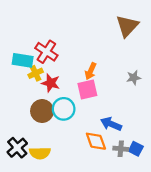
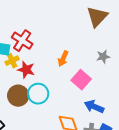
gray star: (134, 78) -> (103, 57), moved
pink square: (87, 89) -> (81, 80), moved, turned -36
blue arrow: (111, 124) -> (94, 107), moved

